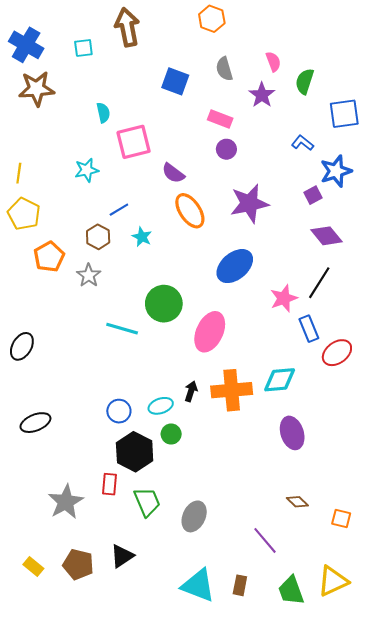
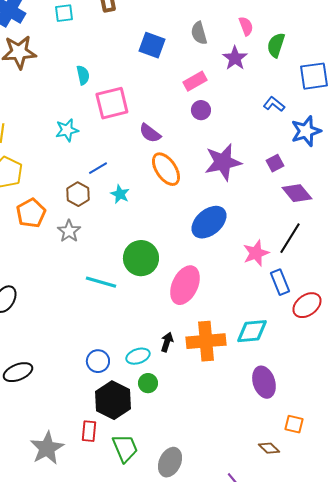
pink rectangle: (220, 119) -> (195, 81), turned -50
purple square: (313, 195) -> (275, 163), moved
orange square: (341, 519) -> (294, 424), moved

